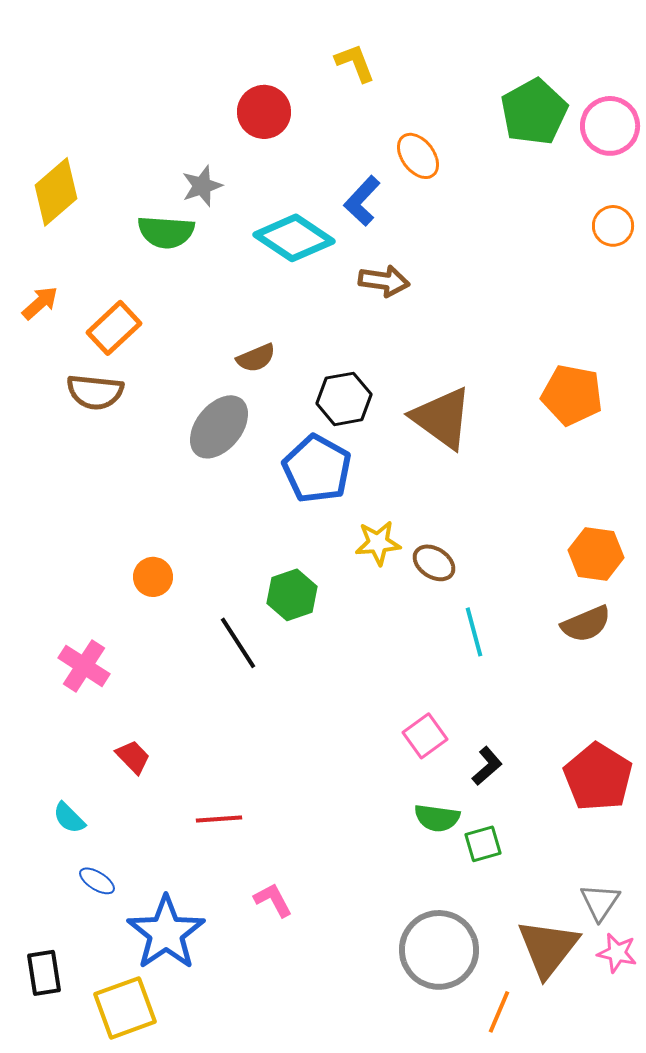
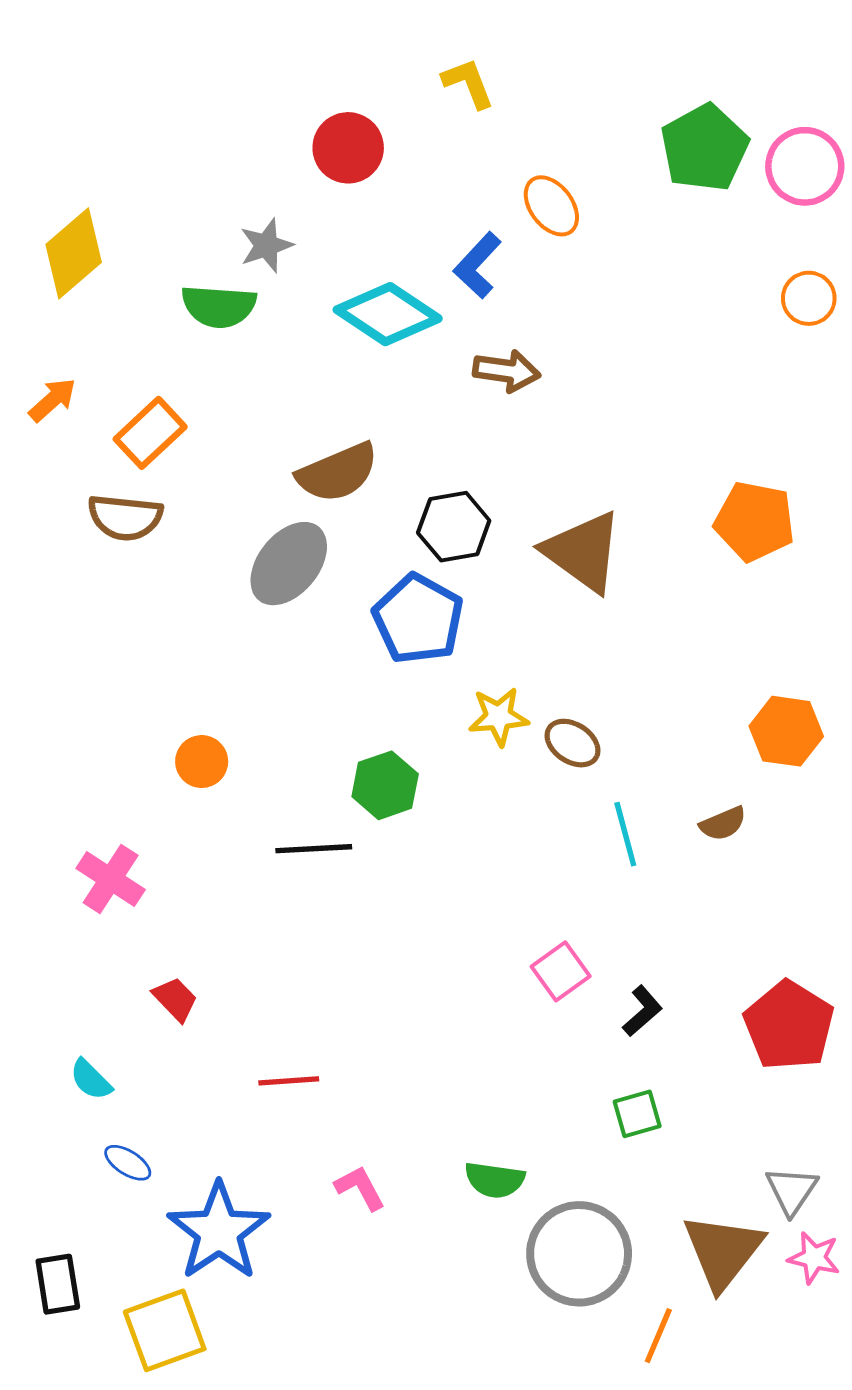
brown semicircle: (256, 358) -> (338, 472), size x1.6
brown semicircle: (586, 624) -> (723, 824), moved, size x0.7
black line: (238, 643) -> (314, 849), turned -60
green semicircle: (437, 818) -> (495, 1180), moved

